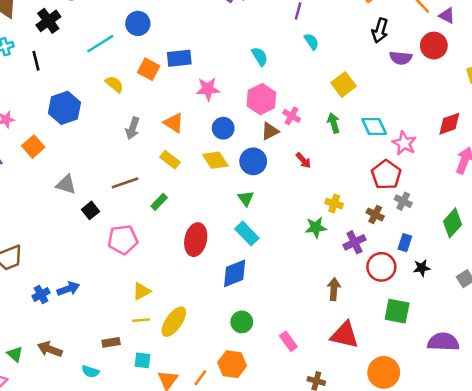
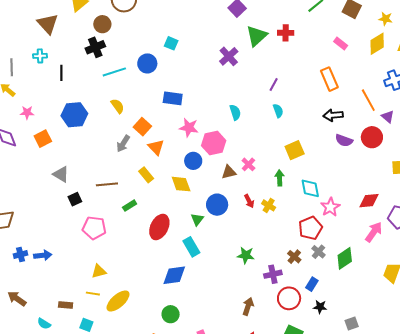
black cross: (48, 21) -> (95, 47), moved
black arrow: (380, 30) -> (333, 115), turned 54
orange square: (149, 69) -> (142, 127), moved
pink hexagon: (261, 99) -> (214, 143), moved
blue circle: (253, 161) -> (217, 205), moved
yellow cross: (334, 203) -> (269, 205), moved
green diamond: (453, 223) -> (345, 258), moved
red ellipse: (196, 240) -> (159, 227), moved

